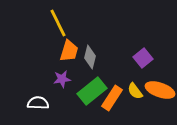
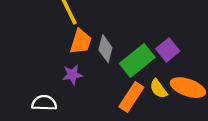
green rectangle: (92, 91) -> (137, 60), moved

